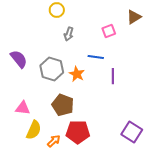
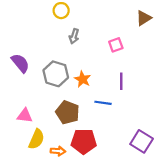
pink square: (109, 31) -> (116, 45), moved
blue line: (96, 57) -> (103, 103), moved
orange arrow: (54, 141) -> (58, 151), turned 48

